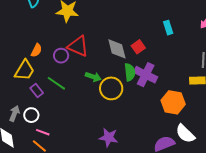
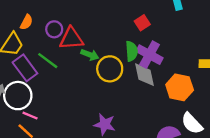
red triangle: (78, 46) -> (71, 38), moved, turned -30
gray diamond: (117, 49) -> (145, 75), moved
purple rectangle: (37, 90) -> (25, 68), size x1.6
white circle: (31, 115) -> (18, 96), size x1.6

